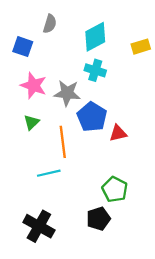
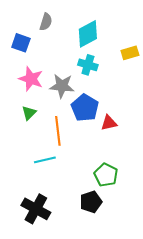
yellow rectangle: (141, 47) -> (130, 53), moved

